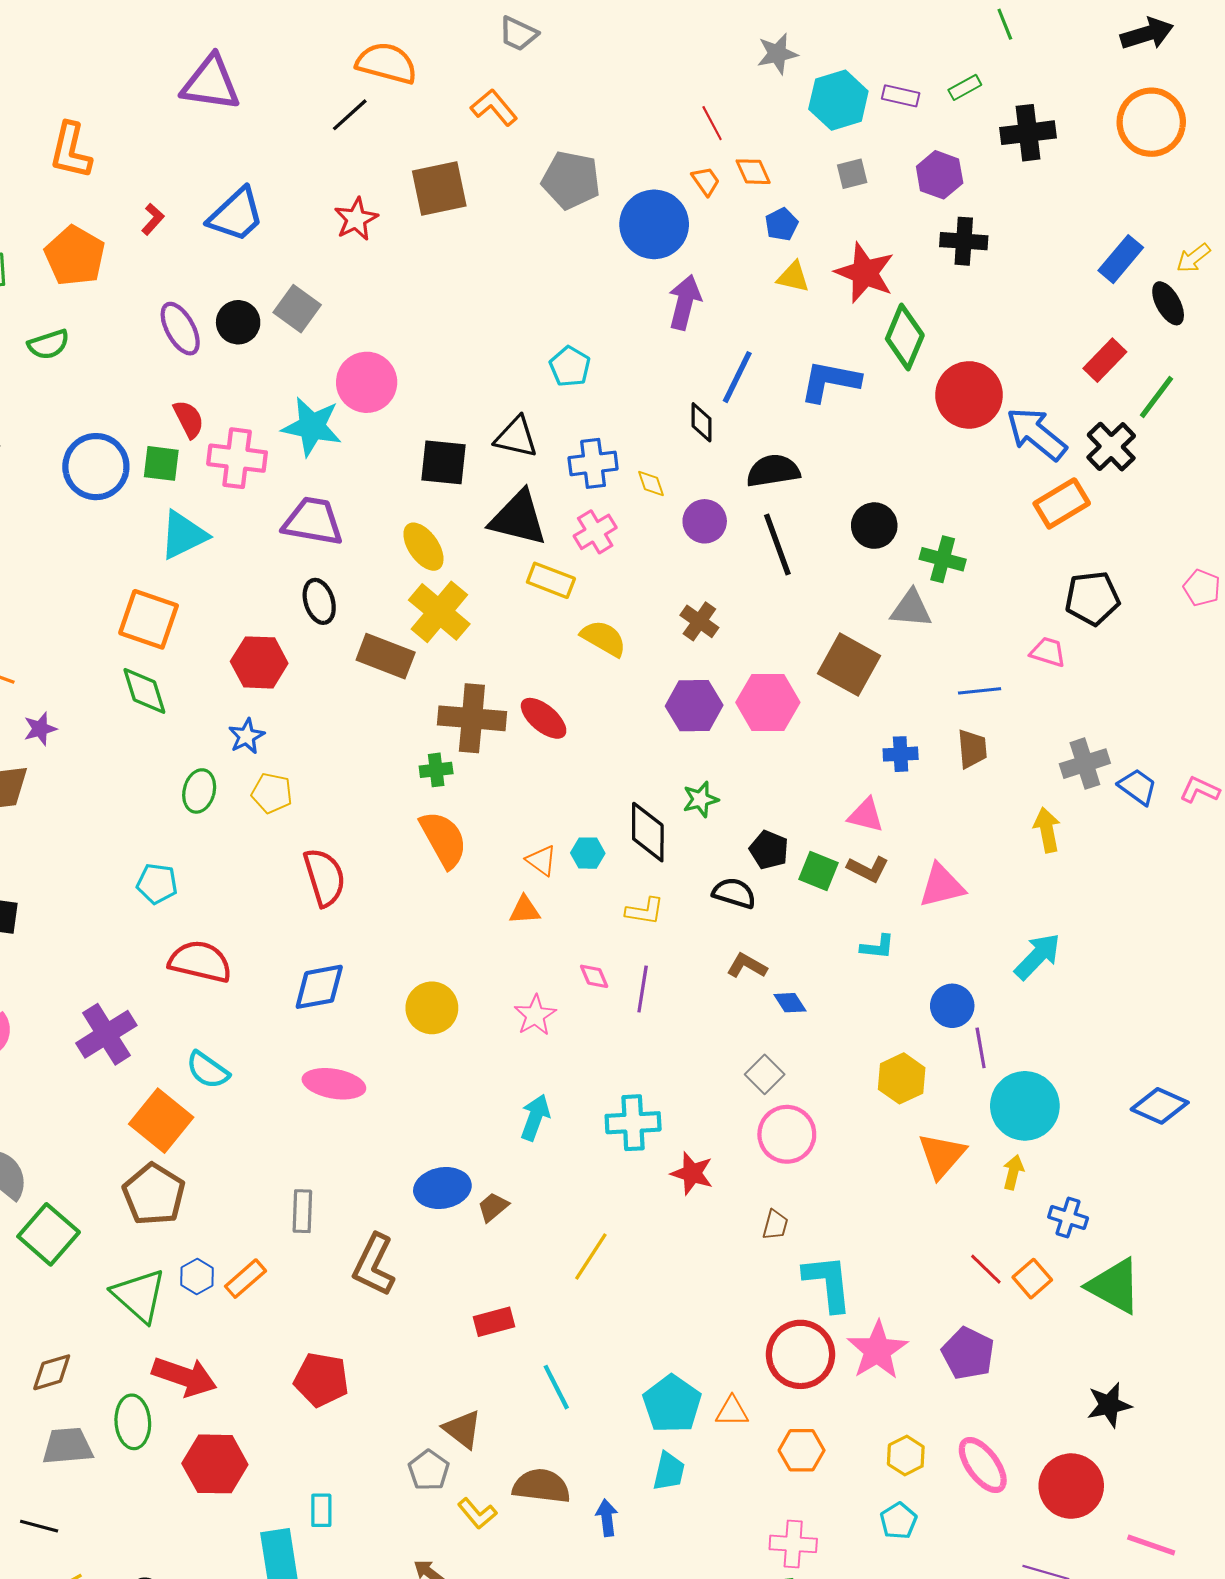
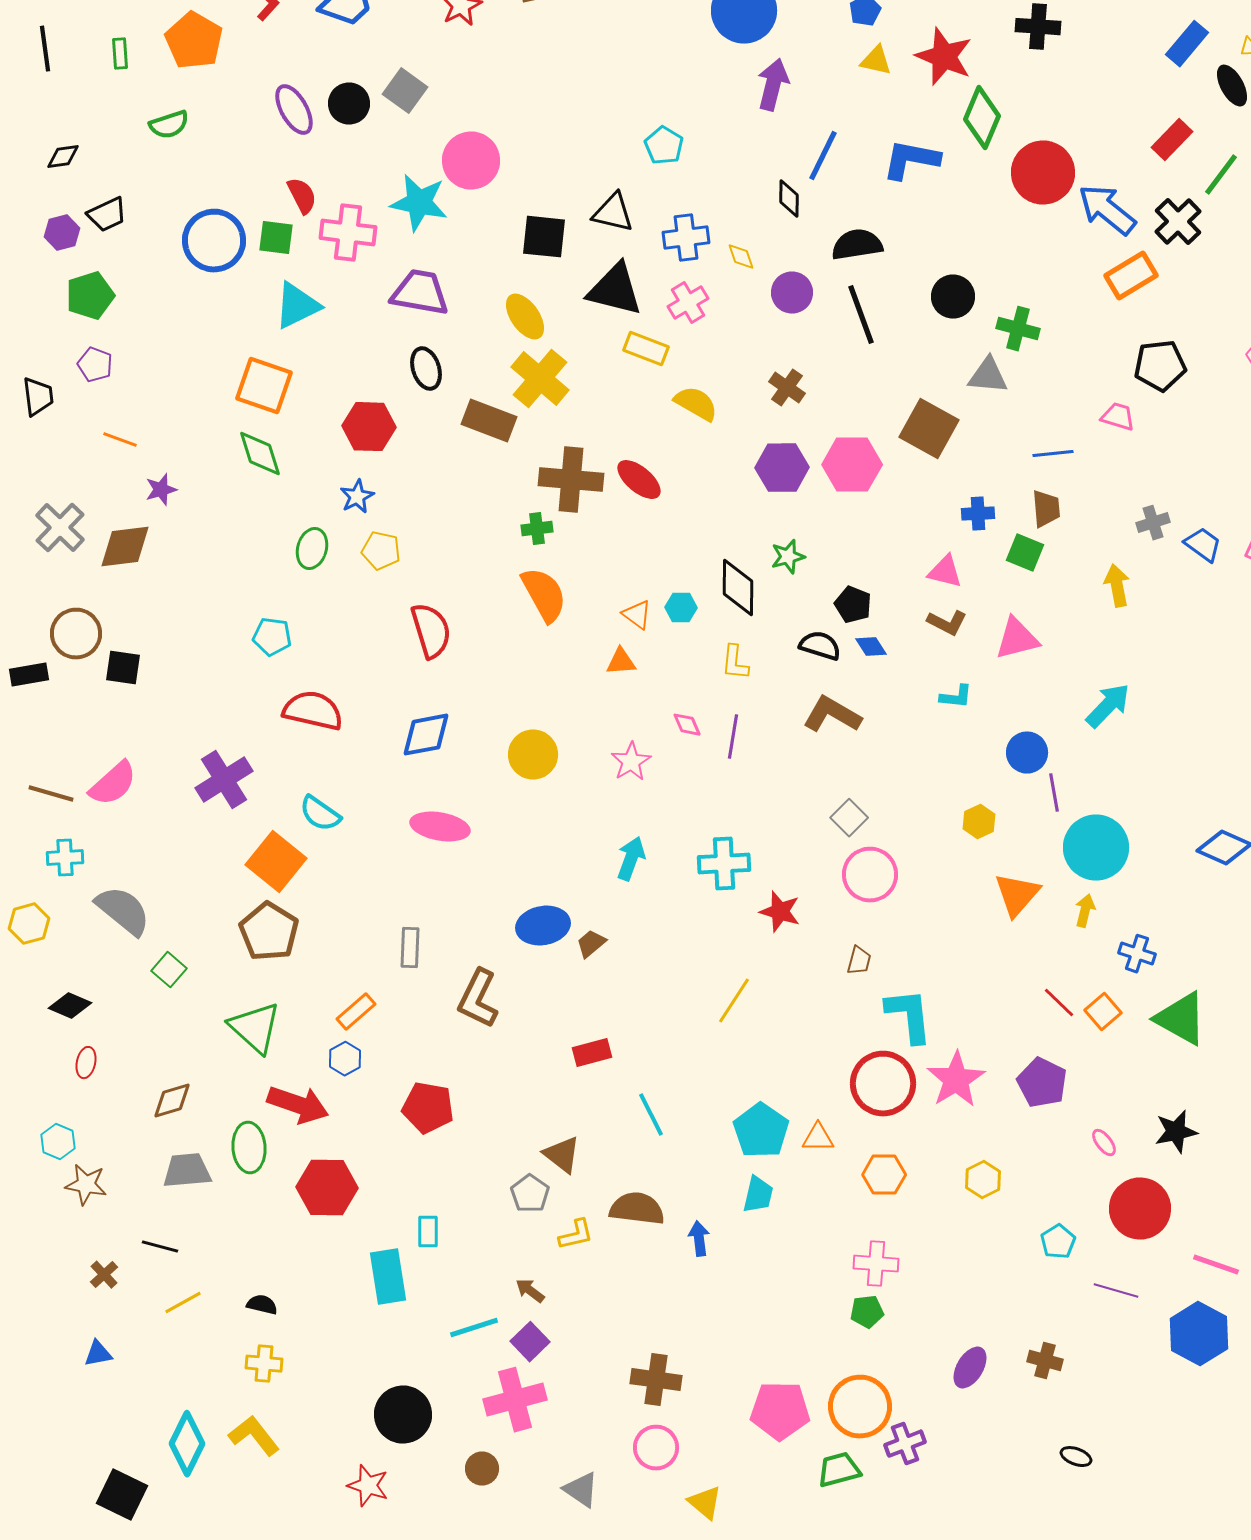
gray cross: (1085, 764) -> (1153, 523), size x0.7
green square: (818, 871) -> (1025, 553), moved
yellow L-shape: (645, 911) -> (735, 663), turned 87
brown L-shape: (747, 966) -> (832, 715), size x1.5
blue diamond: (790, 1003) -> (871, 647), moved
yellow hexagon: (902, 1078) -> (979, 822), size x0.7
green square: (49, 1234) -> (169, 970), size x0.6
yellow line: (591, 1256) -> (734, 1001), moved
blue hexagon: (197, 1276) -> (345, 1059), moved
pink ellipse: (983, 1465) -> (1104, 1143), moved, size x0.5
yellow L-shape: (477, 1513) -> (576, 1235), turned -63
cyan pentagon: (898, 1521) -> (1058, 1242), moved

